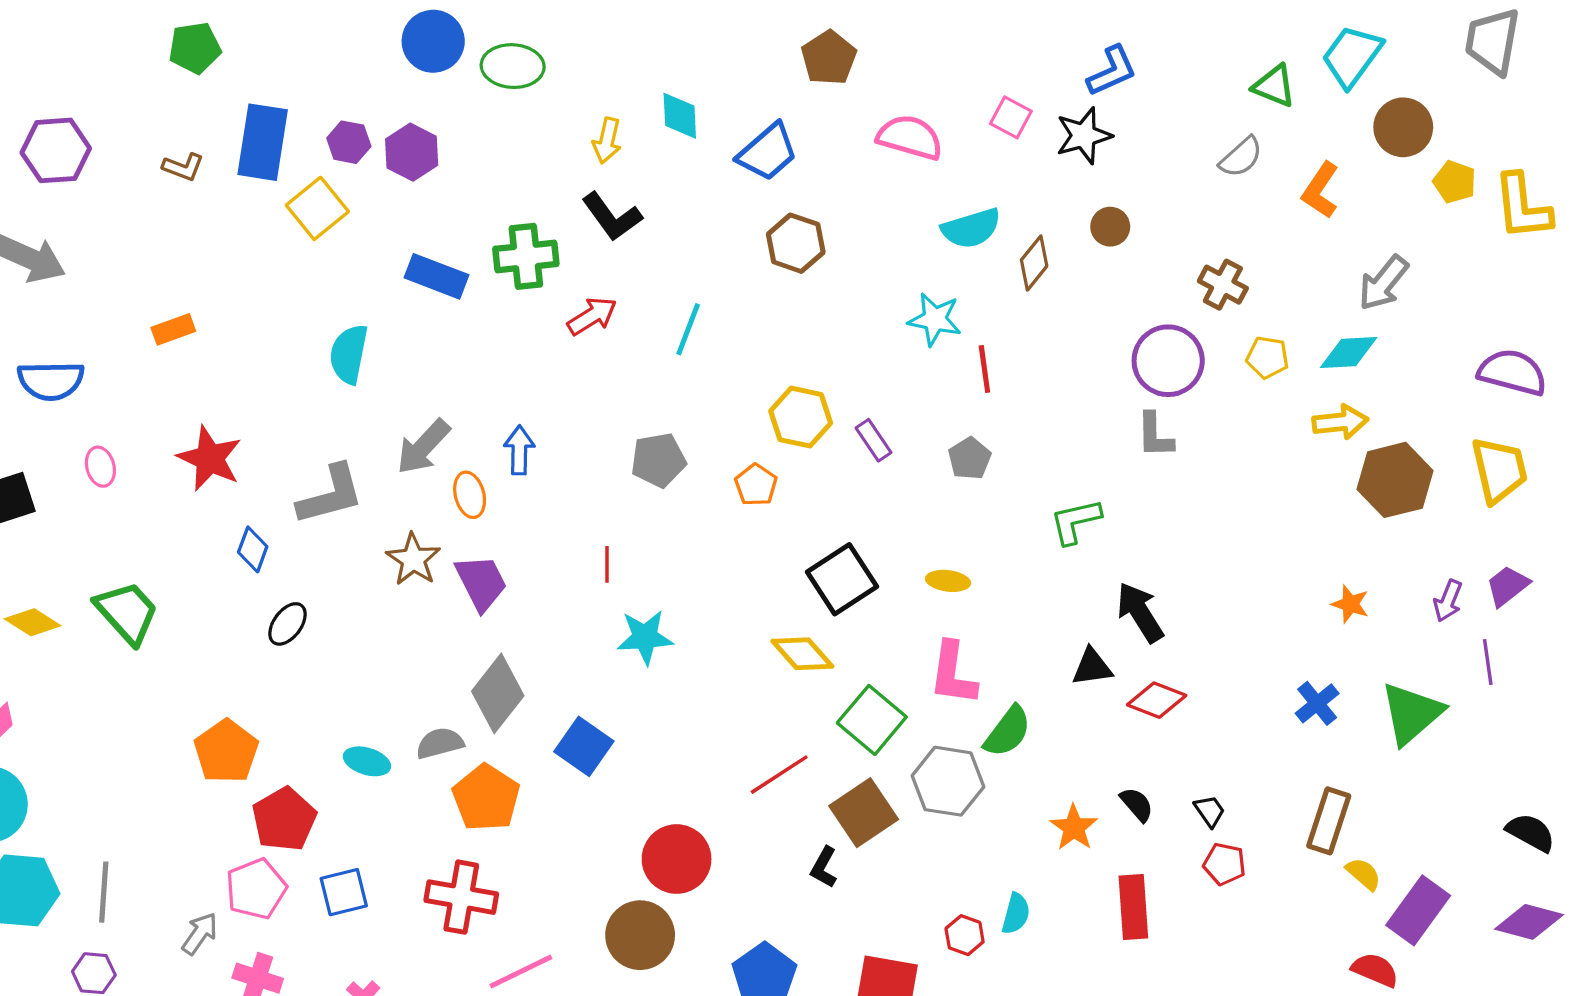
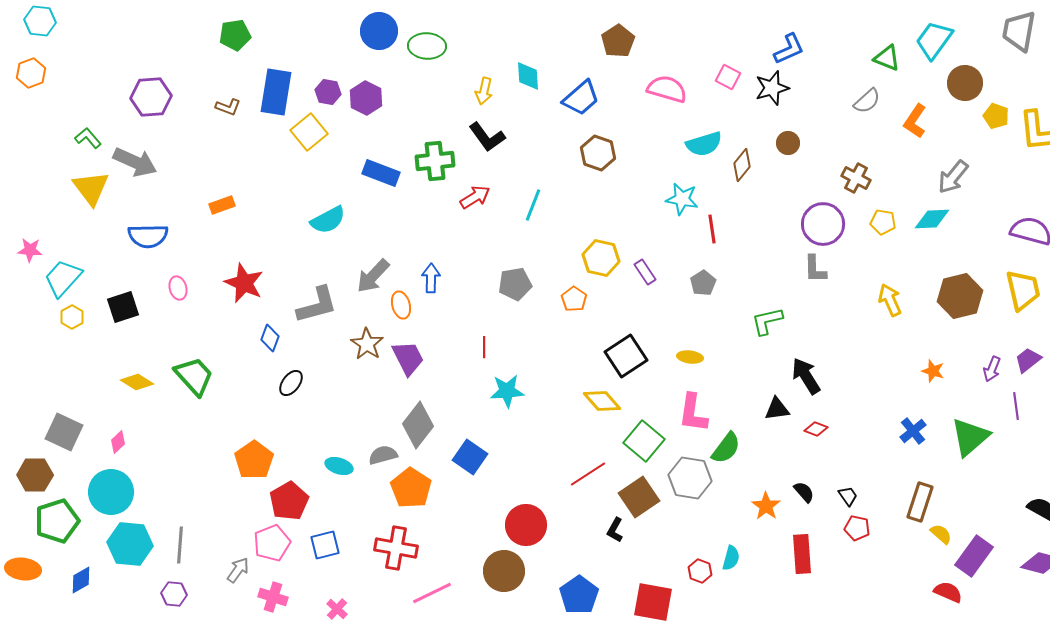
cyan semicircle: (349, 354) -> (328, 220), turned -129
yellow arrow: (1340, 422) -> (890, 300), moved, turned -108
red diamond: (1157, 700) -> (816, 429), size x0.7

